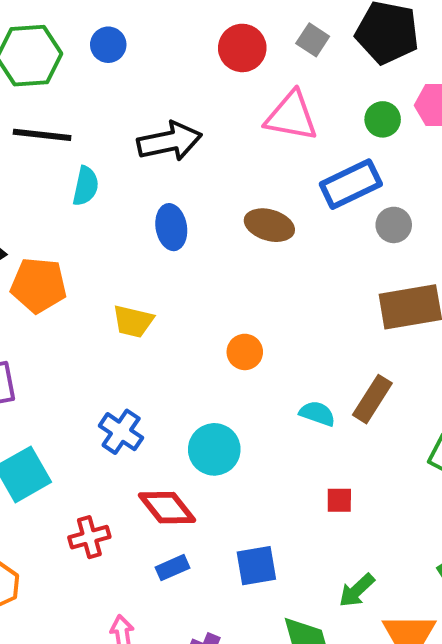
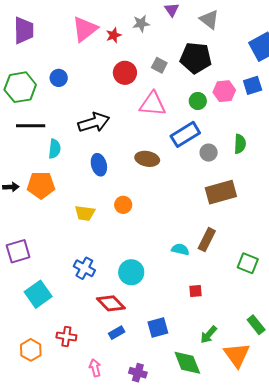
orange pentagon: (39, 285) -> (41, 185), moved
orange circle: (245, 352) -> (123, 205), moved
red cross: (89, 537) -> (66, 336), moved, turned 30

